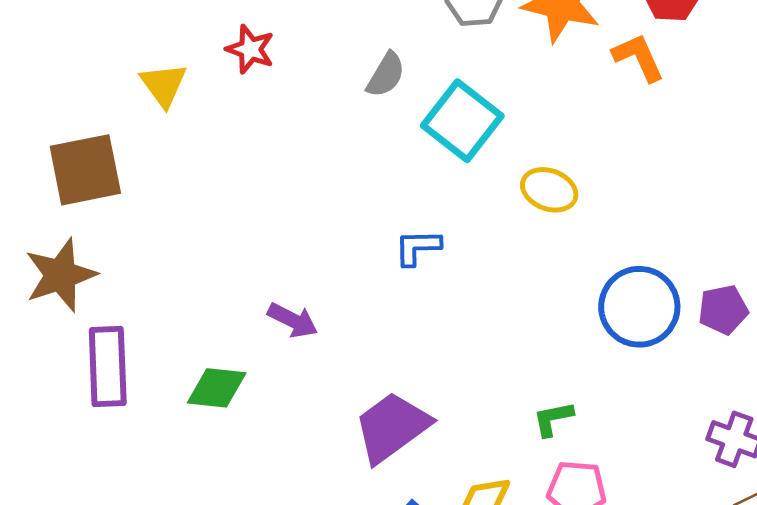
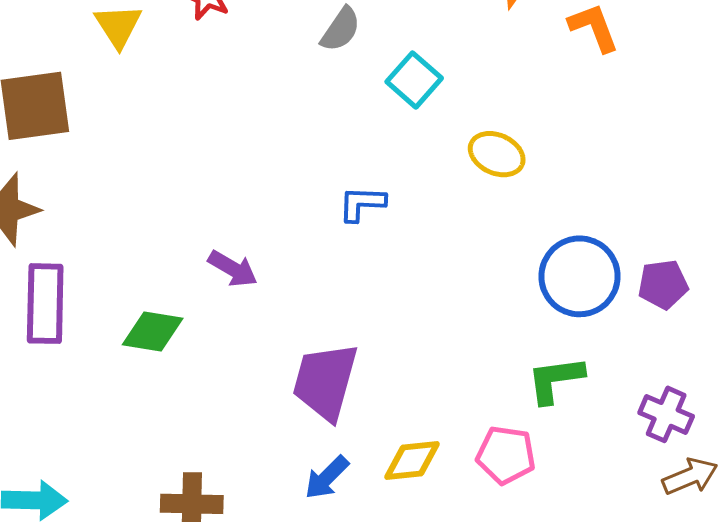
cyan square: (462, 121) -> (414, 80), size x0.7
green L-shape: (553, 419) -> (555, 380), moved, size x1.4
purple trapezoid: (392, 427) -> (325, 381), turned -42

